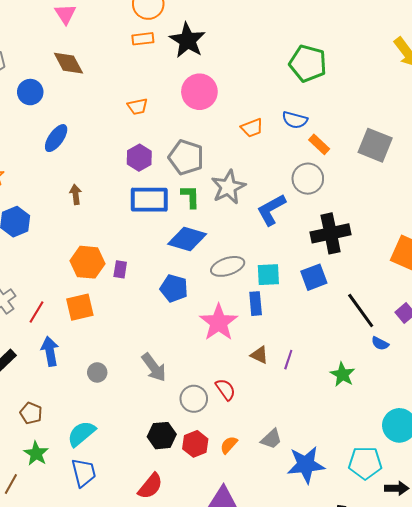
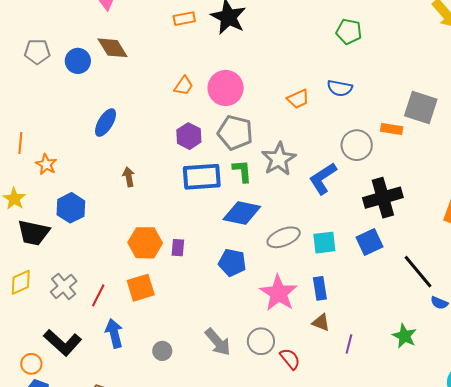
green pentagon: (308, 63) -> (349, 32), size x0.7
blue circle: (30, 92) -> (78, 61), moved
pink circle: (199, 92) -> (226, 88), moved
orange trapezoid: (137, 106) -> (184, 86), turned -40
orange rectangle: (319, 144) -> (392, 129), moved, turned -30
blue rectangle: (256, 304) -> (320, 288), moved
purple line: (288, 360) -> (349, 344), moved
gray circle: (194, 399) -> (261, 341), moved

